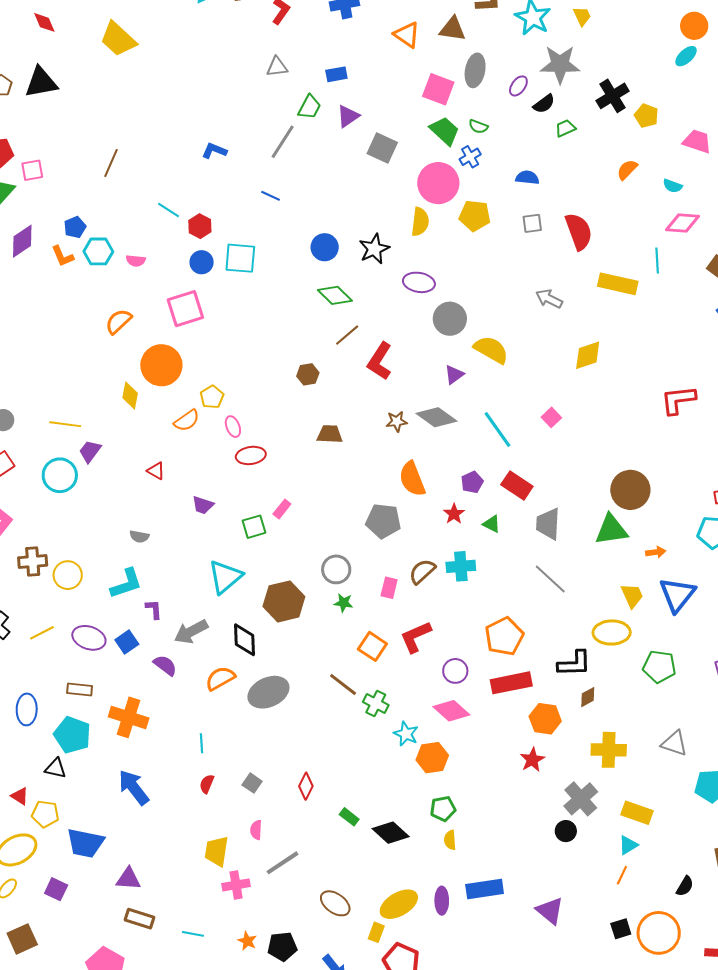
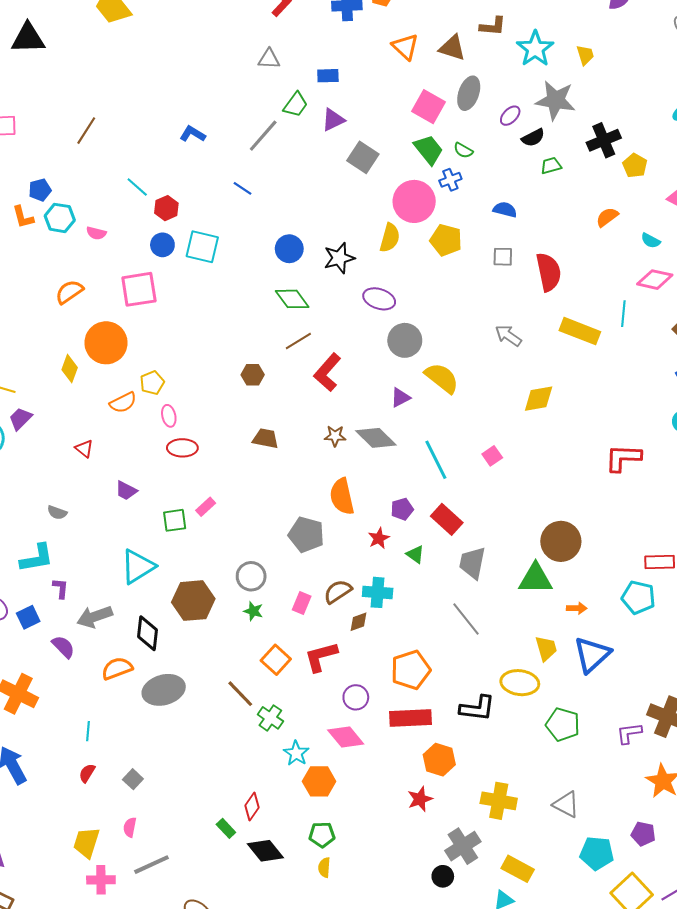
brown diamond: (588, 697) -> (359, 622), moved
red diamond: (306, 786) -> (252, 806), moved

